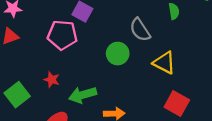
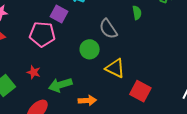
yellow triangle: (164, 63) -> (115, 68), moved

